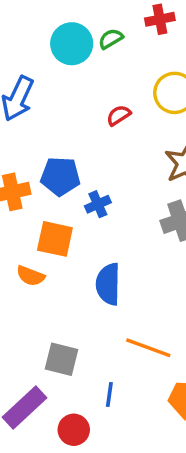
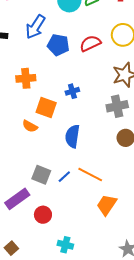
red semicircle: (119, 115) -> (90, 43), size x1.5
blue pentagon: (60, 176) -> (58, 45), moved
blue line: (109, 395) -> (64, 177), moved, turned 32

